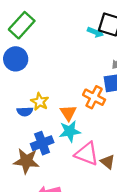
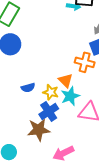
yellow star: (40, 102) -> (51, 92), moved

